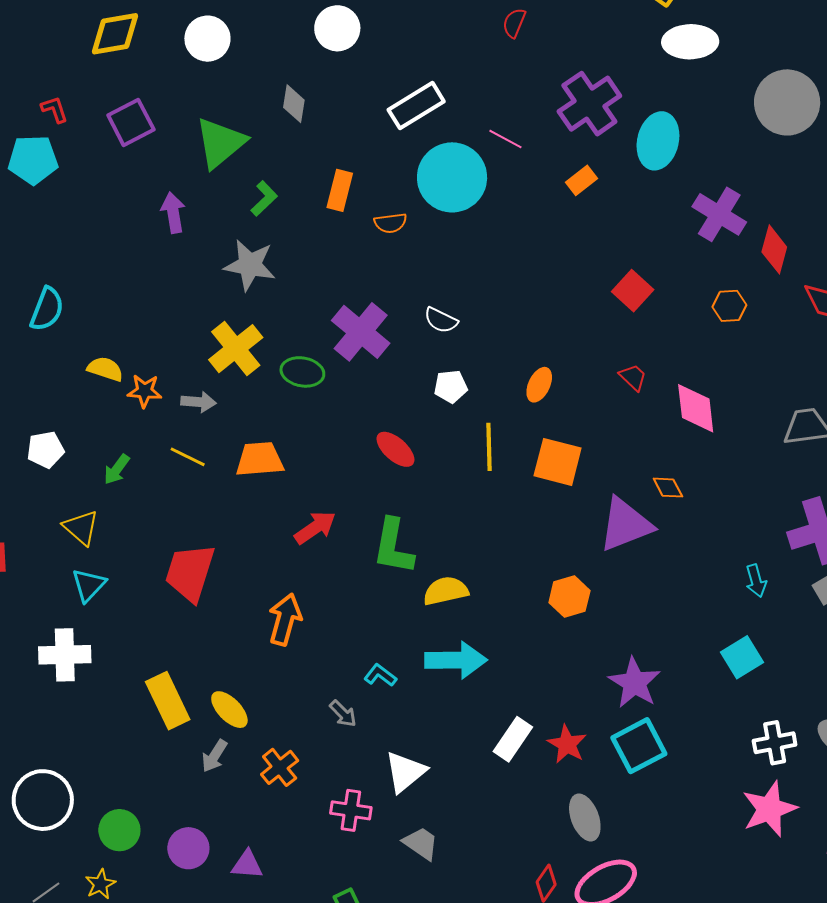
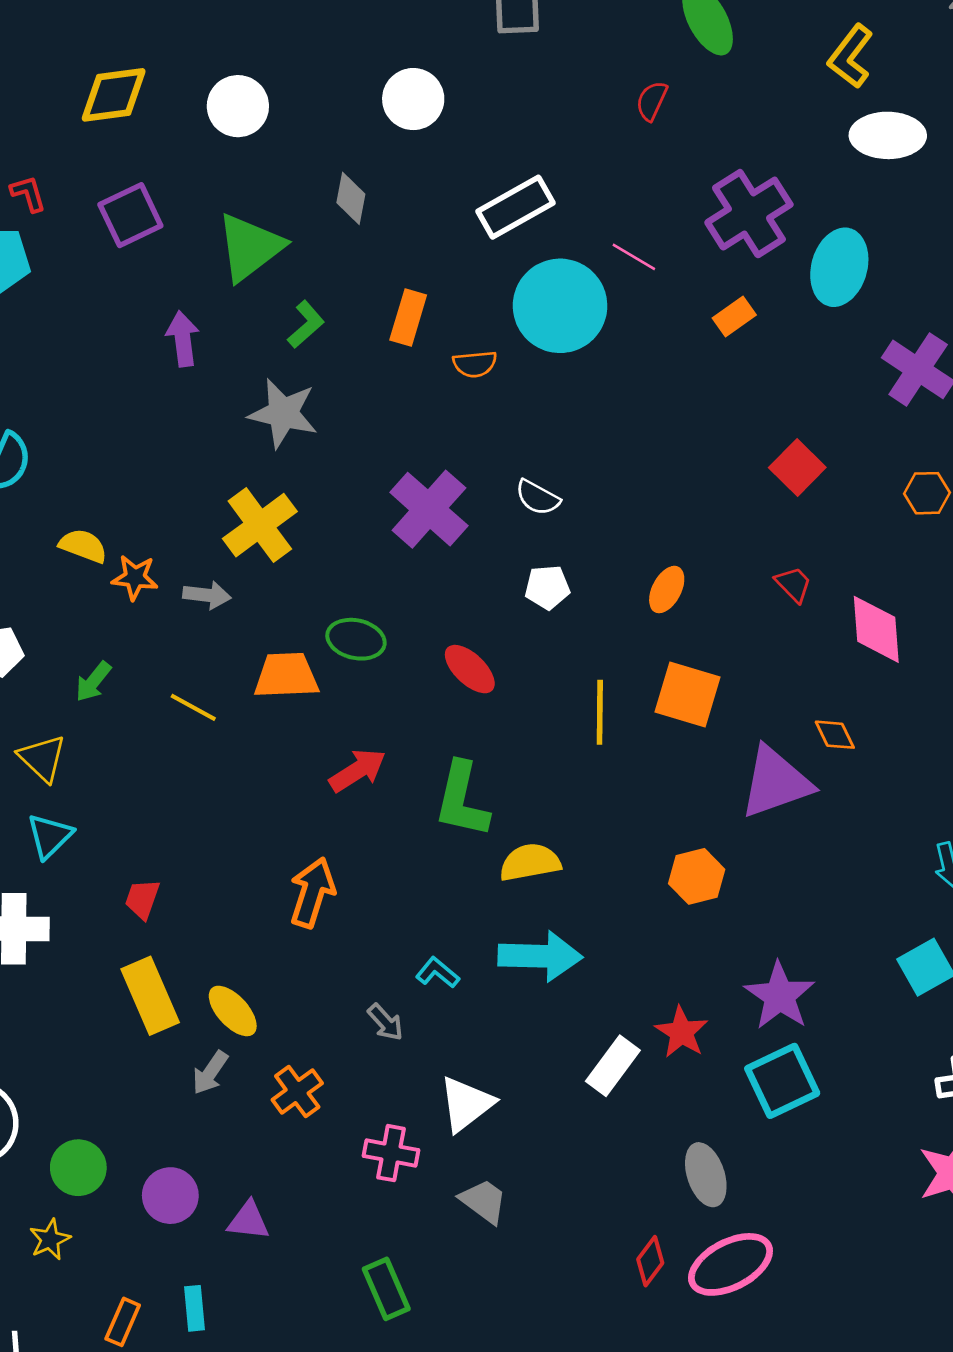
green ellipse: (302, 372) -> (356, 639), moved
yellow line: (489, 447) -> (600, 712), moved
yellow line: (188, 457) -> (193, 707), moved
red trapezoid: (190, 573) -> (142, 899), moved, size x0.5
red star: (567, 744) -> (681, 1032), moved

